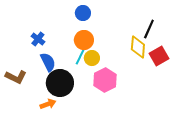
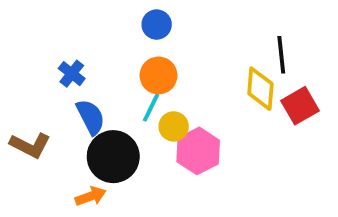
black line: (149, 29) -> (281, 55), turned -30
yellow circle: (92, 58) -> (174, 126), moved

